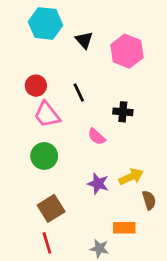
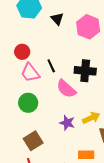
black line: (79, 92) -> (51, 66), moved
black cross: (123, 112) -> (85, 71), size x1.5
pink semicircle: (97, 137) -> (66, 89), size x1.5

